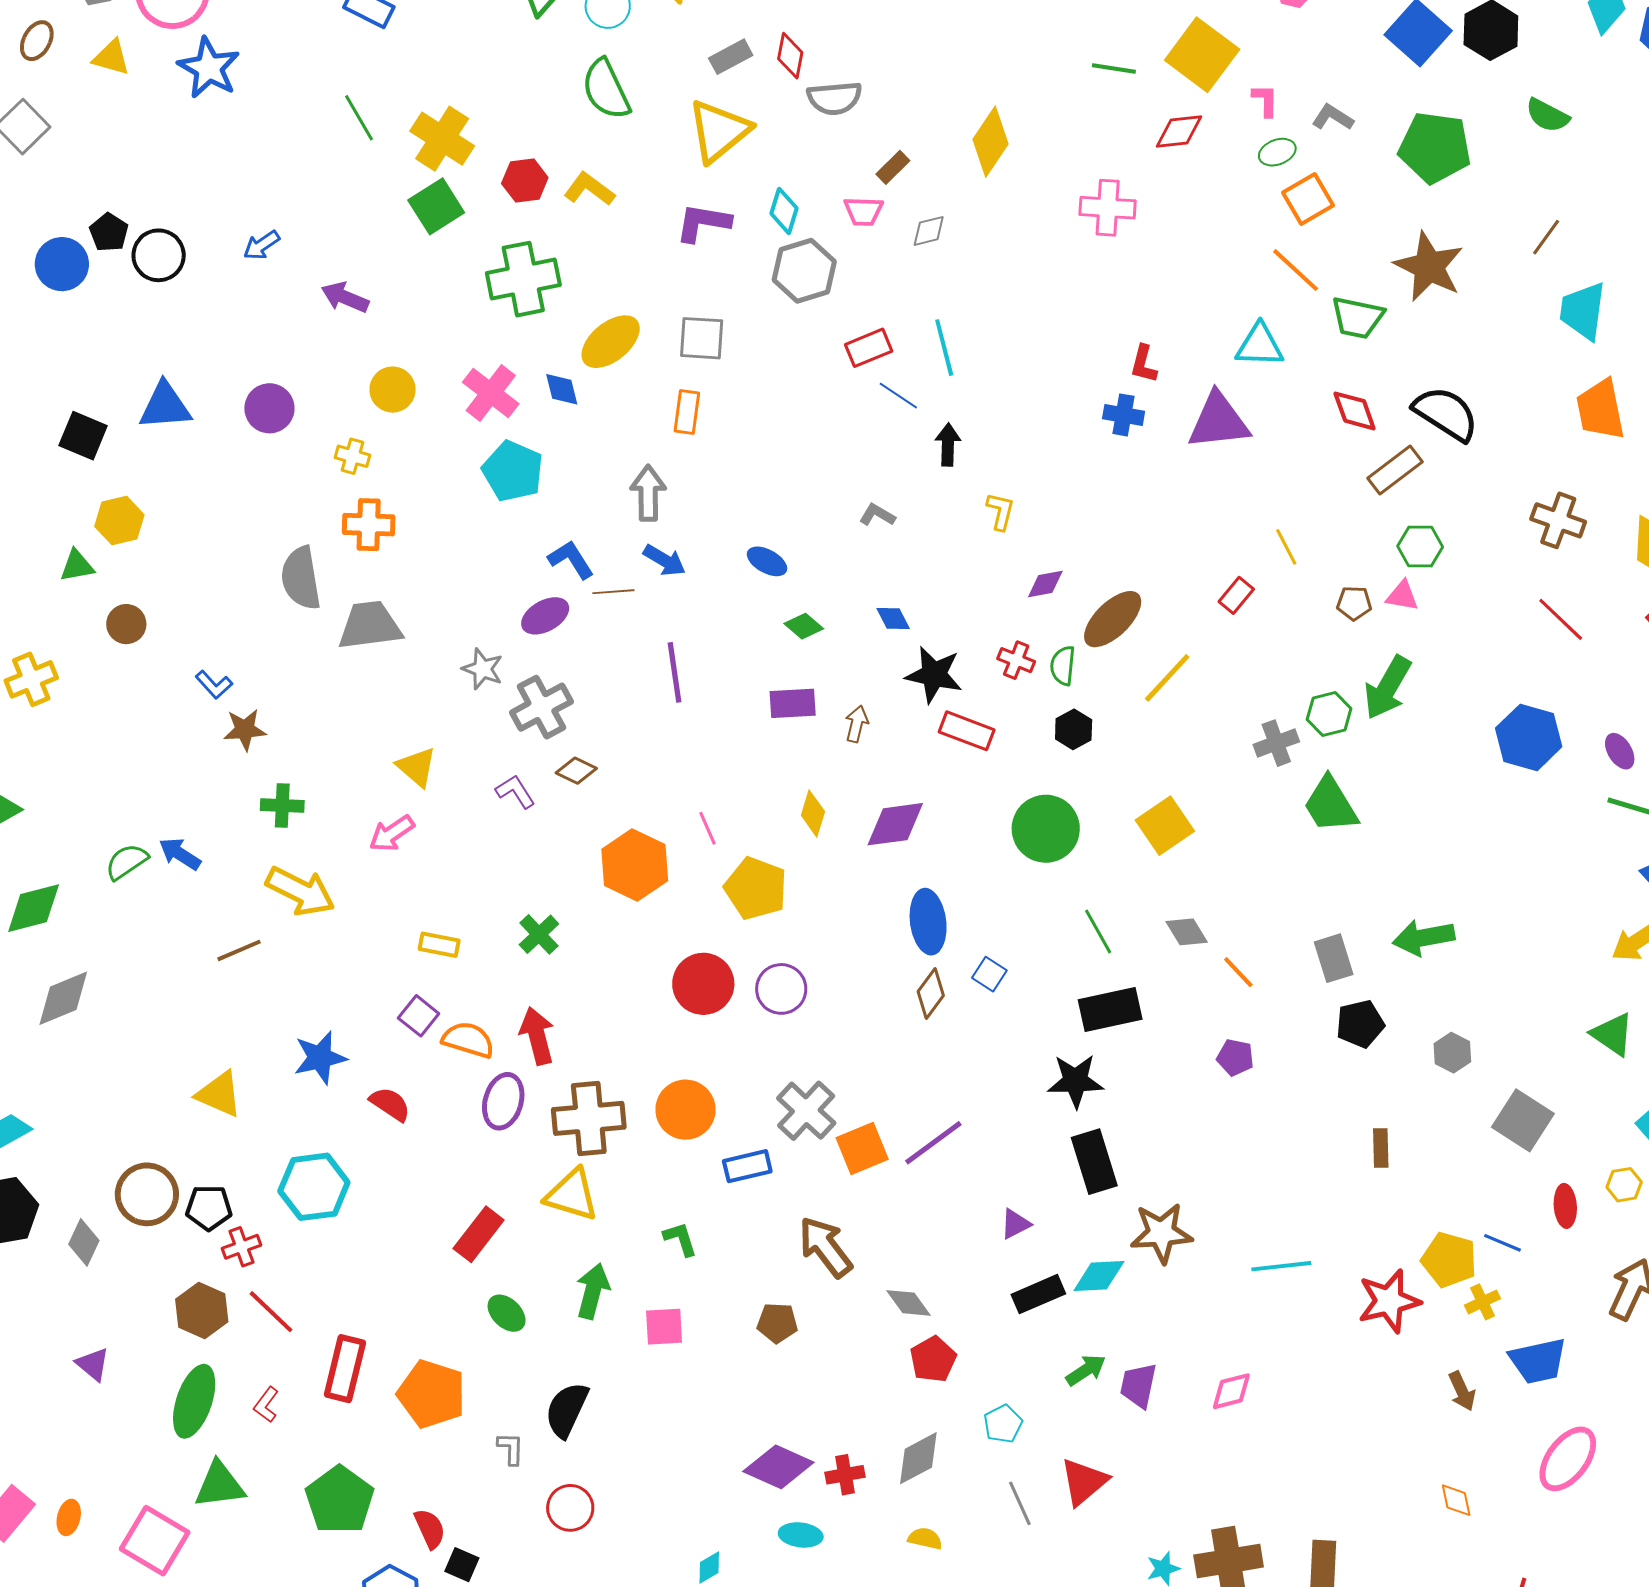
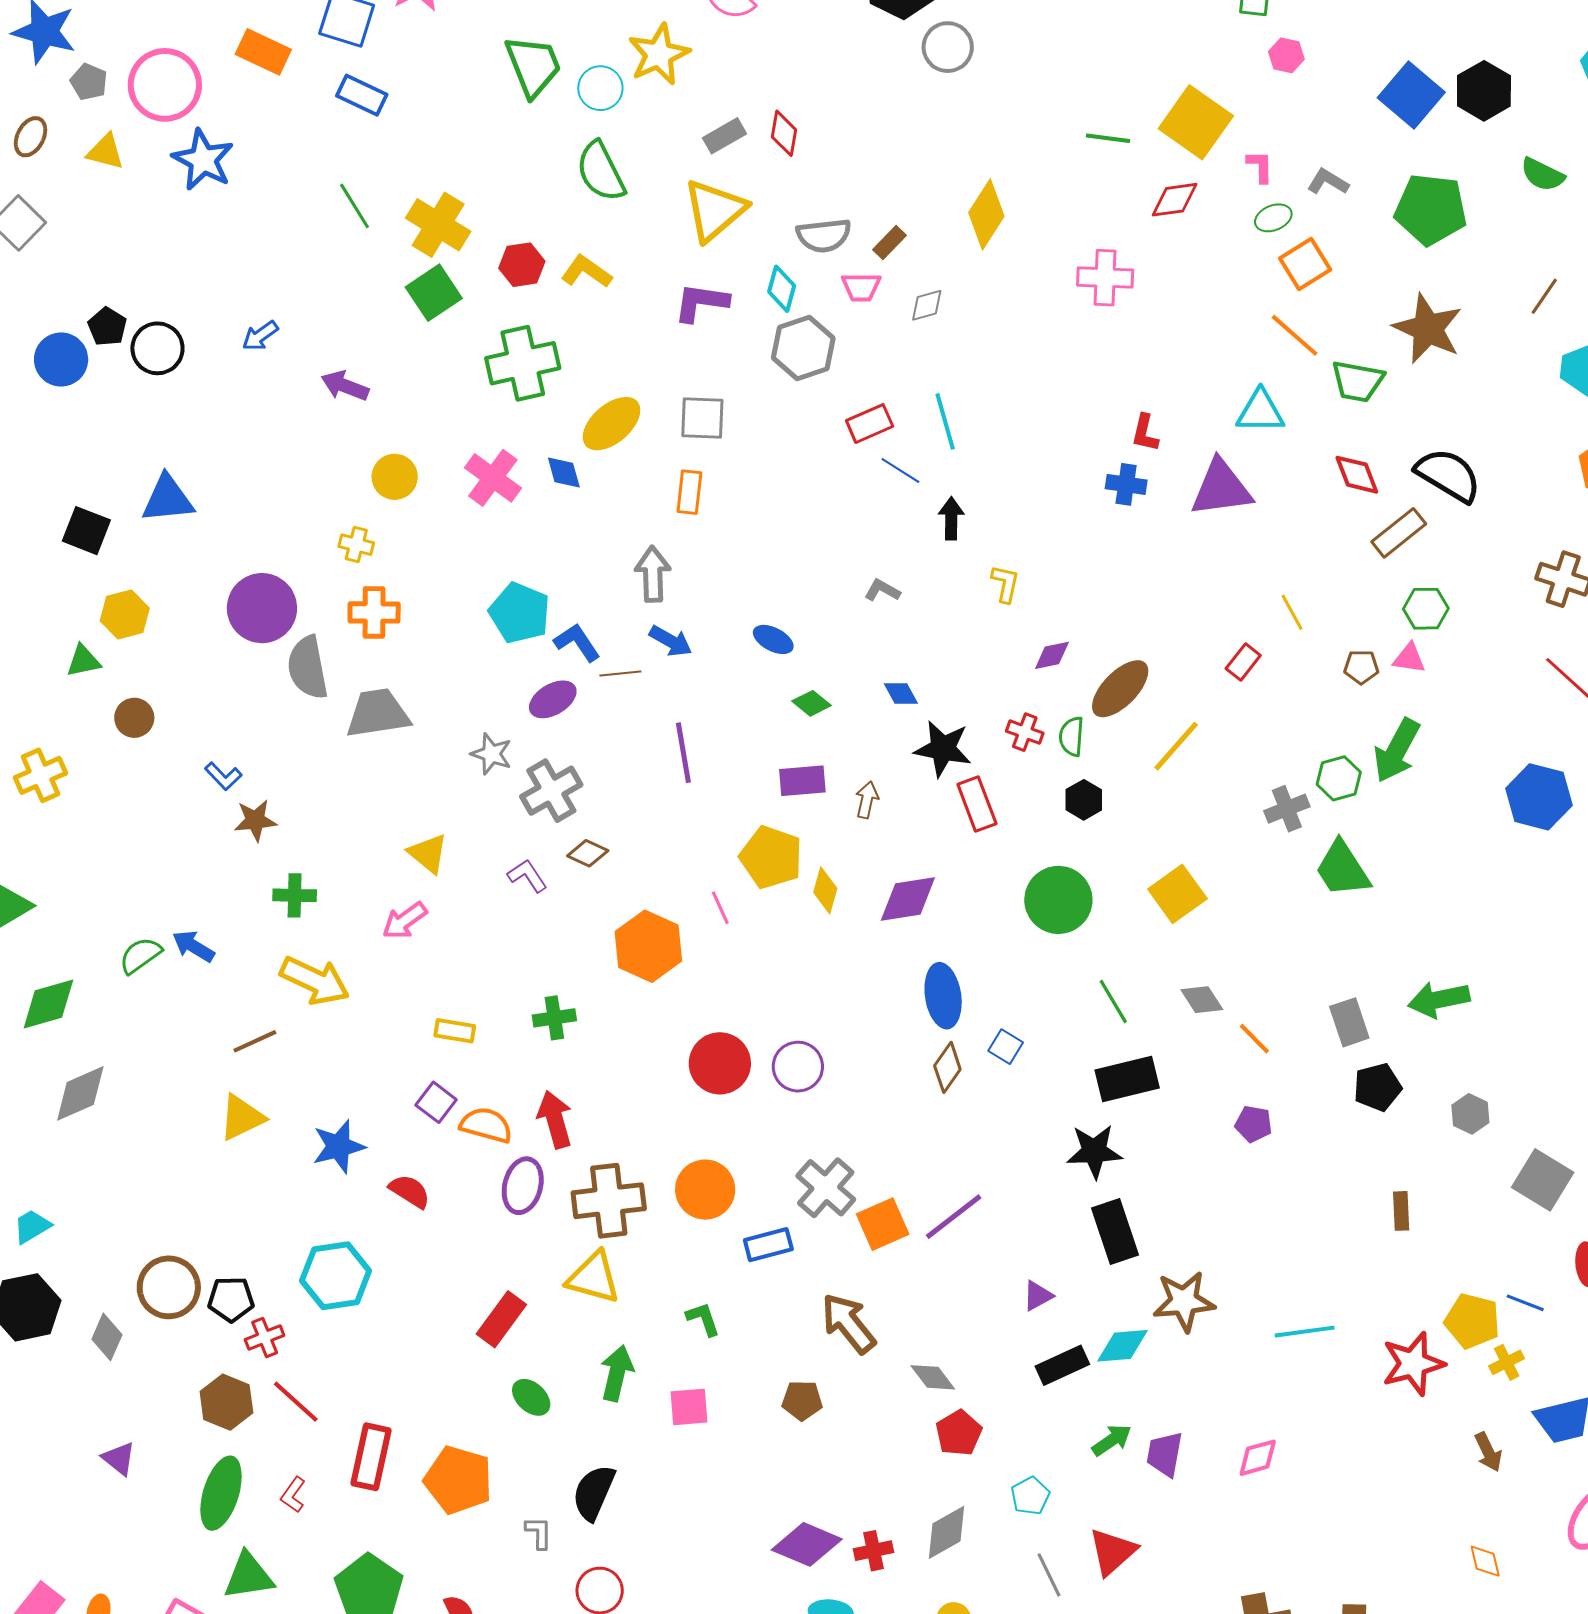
gray semicircle: (835, 98) -> (824, 235), moved
purple circle: (269, 408) -> (262, 608), moved, size x1.4
cyan pentagon: (513, 471) -> (520, 613), moved
red rectangle: (967, 731) -> (977, 804), turned 50
yellow pentagon: (756, 888) -> (771, 857), moved
green cross: (539, 934) -> (554, 1018), turned 36
yellow triangle: (219, 1094) -> (242, 1117), moved, turned -48

